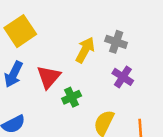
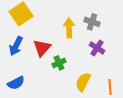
yellow arrow: (85, 50) -> (69, 28), turned -30

